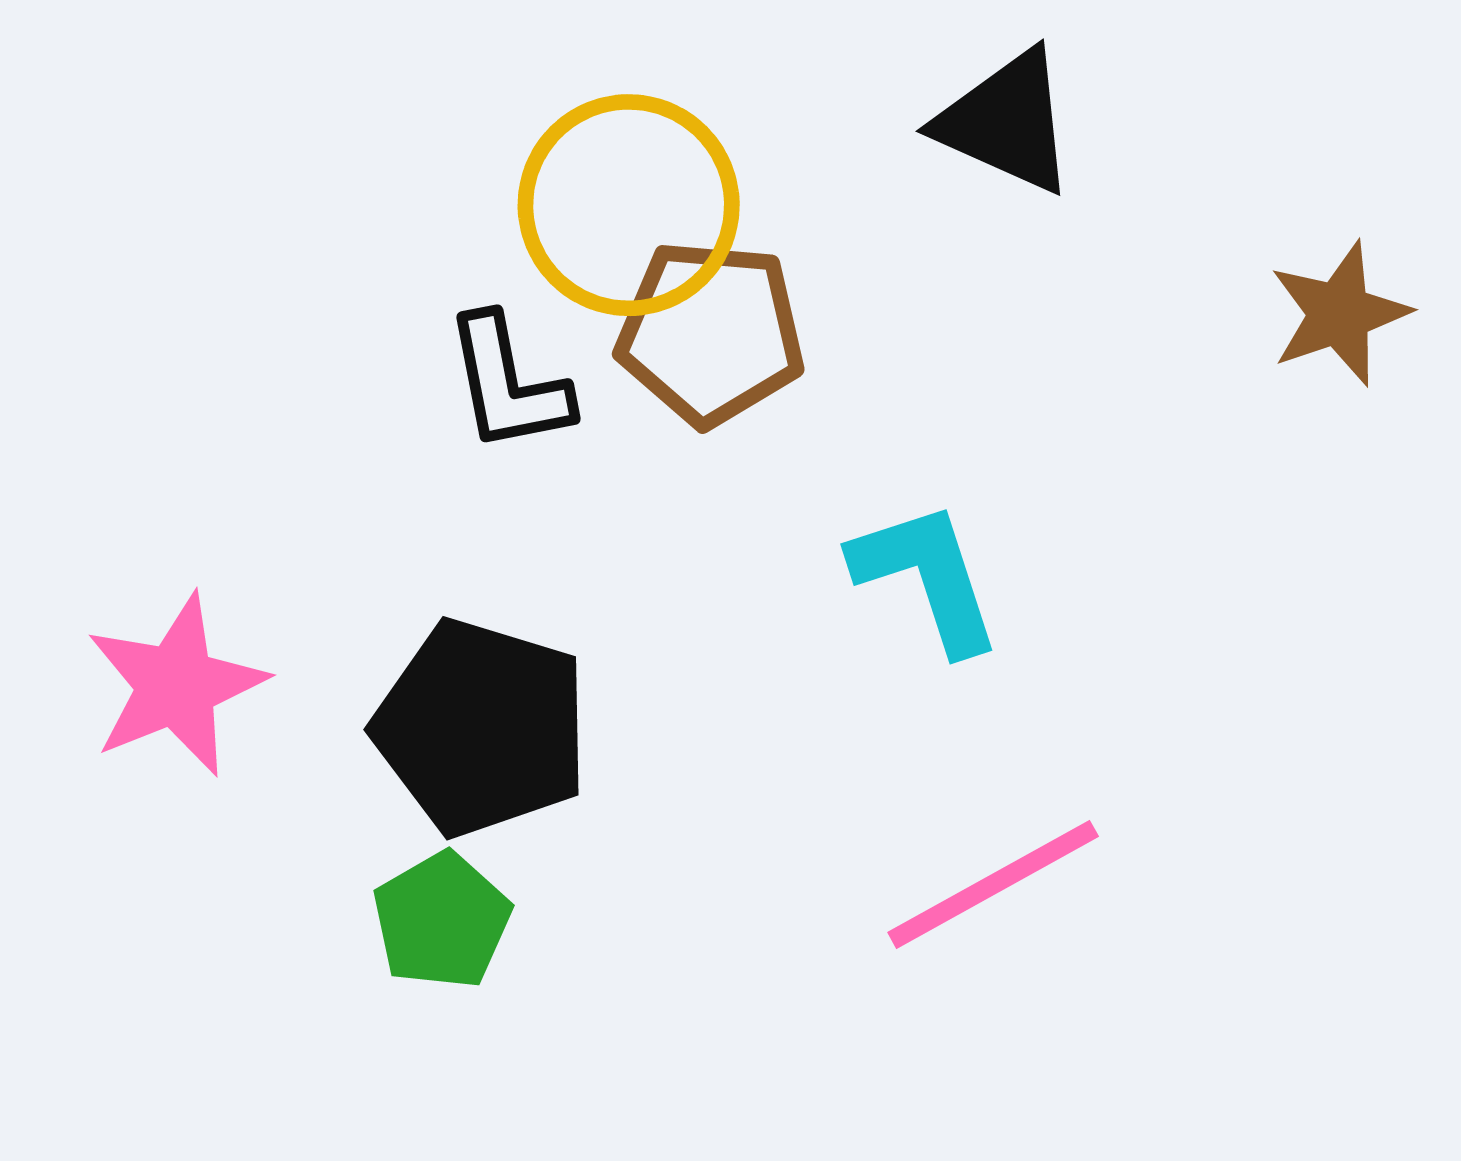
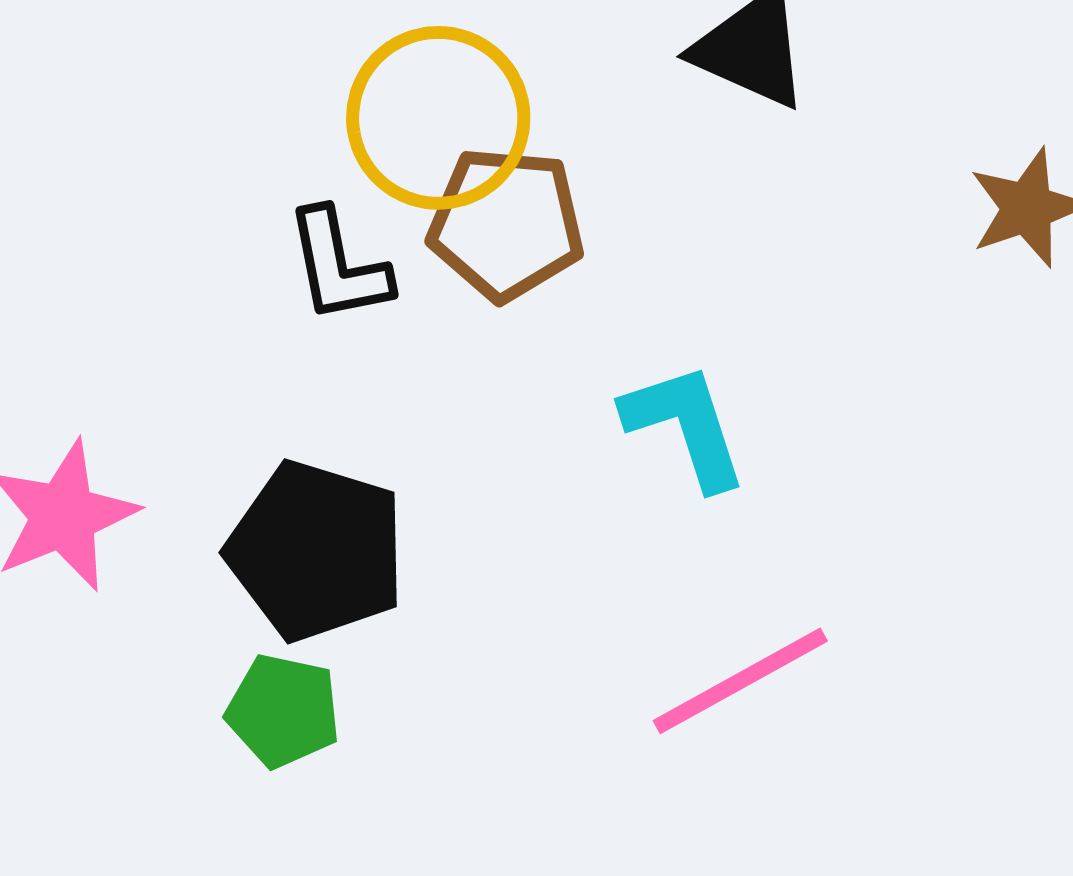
green pentagon: (442, 921) -> (283, 711), turned -30

